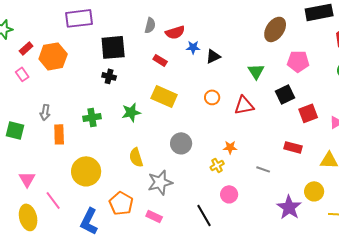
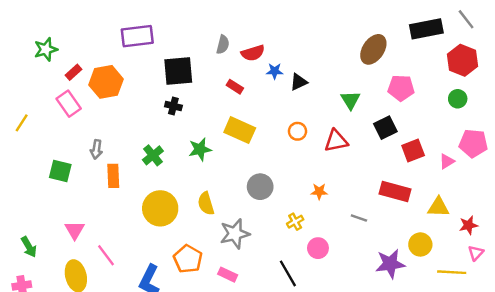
pink rectangle: (22, 74) -> (69, 104), size x1.5
green cross: (92, 117) -> (153, 155), turned -30
red rectangle: (293, 147) -> (395, 192), size x1.4
yellow cross: (217, 165) -> (295, 222), moved
yellow circle: (86, 171) -> (160, 208), moved
purple star: (289, 207) -> (390, 264), turned 30

